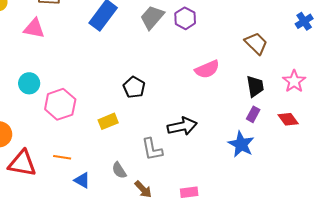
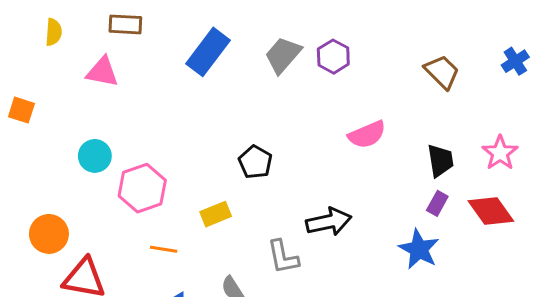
brown trapezoid: (256, 43) -> (442, 72), moved
red diamond: (288, 119) -> (491, 211), size x1.4
orange line: (62, 157) -> (164, 249), moved

